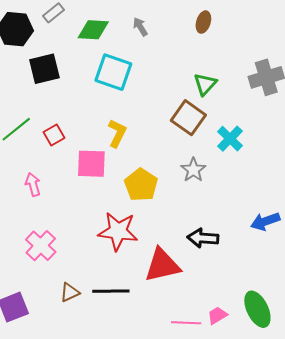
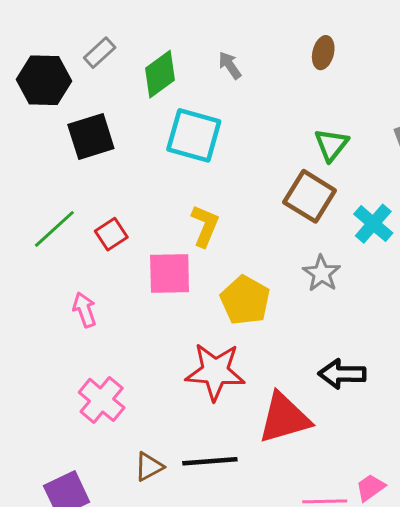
green diamond: (93, 30) -> (160, 74), turned -36

